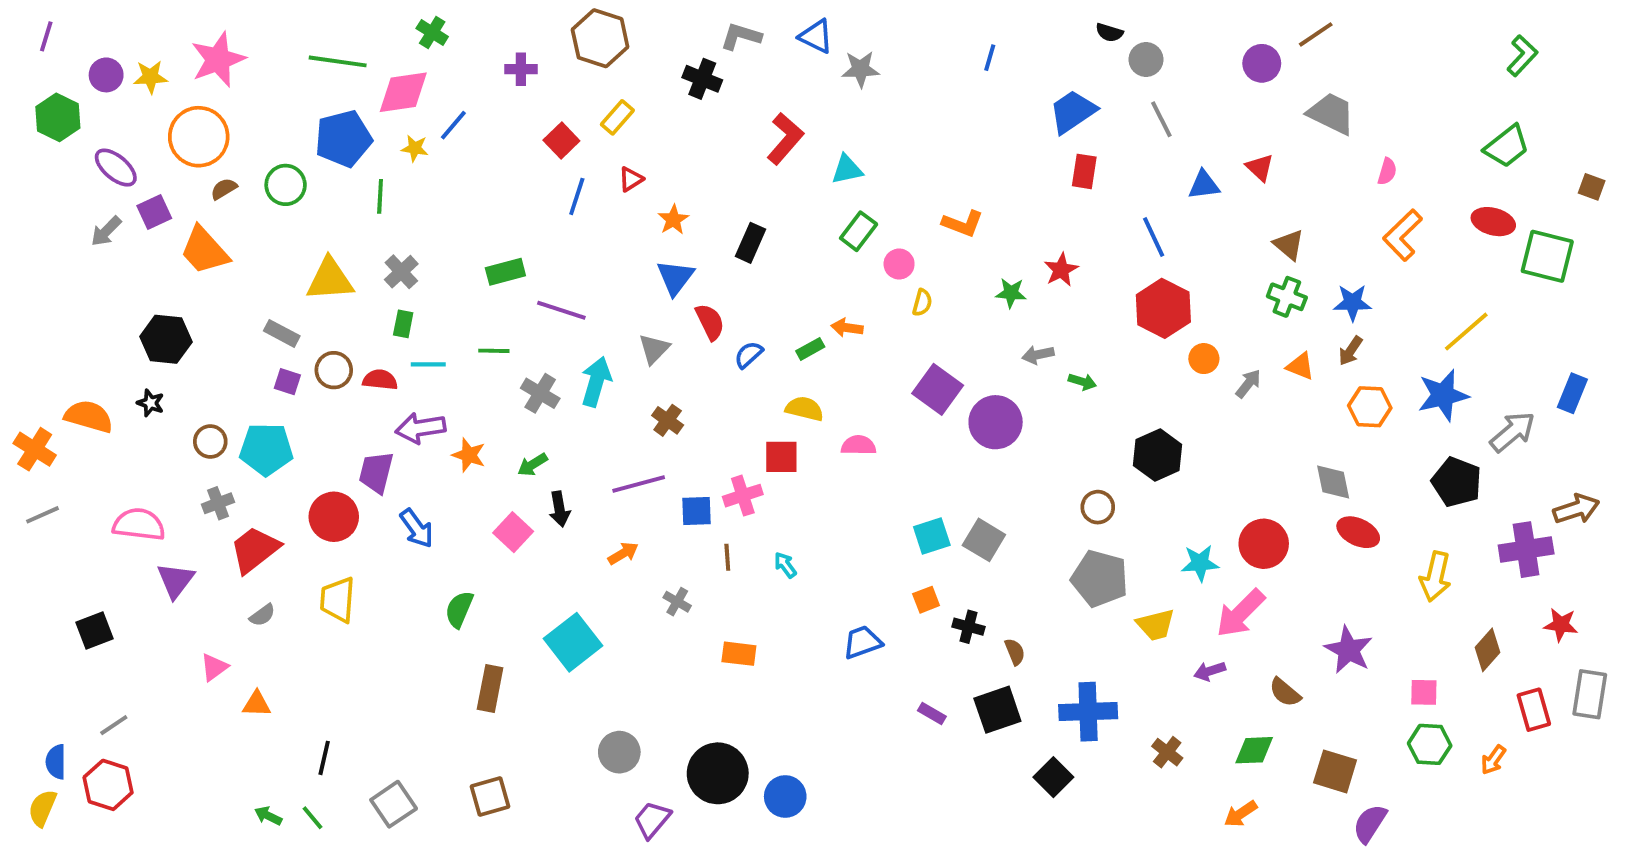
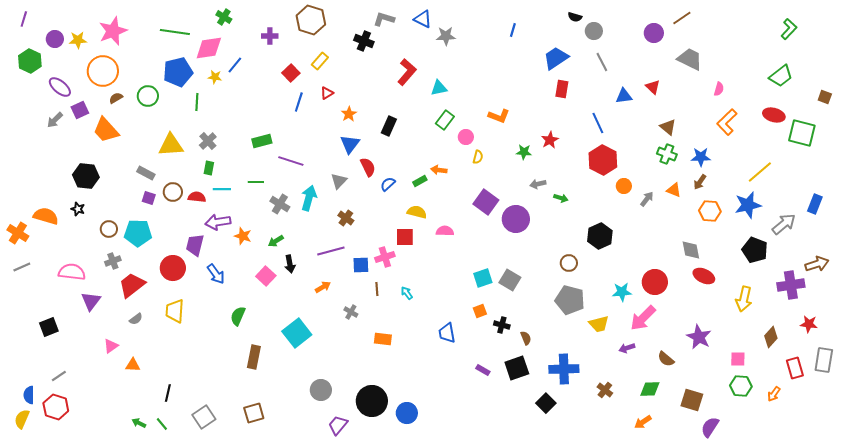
blue trapezoid: (862, 642) -> (447, 333), turned -80

